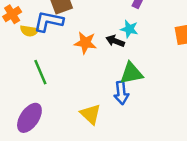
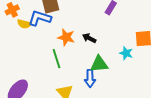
cyan star: (129, 29) -> (126, 53), moved
green line: (40, 72) -> (56, 59), moved

